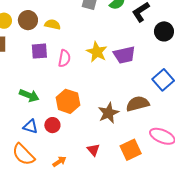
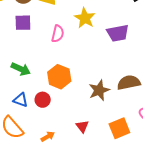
purple square: (39, 51) -> (23, 23), moved
yellow star: (97, 52) -> (85, 18), moved

